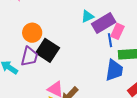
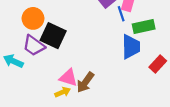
purple trapezoid: (29, 57) -> (34, 46), turned 120

